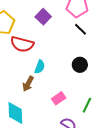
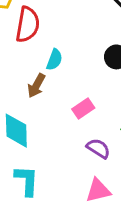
red semicircle: (22, 44) -> (28, 25), turned -95

